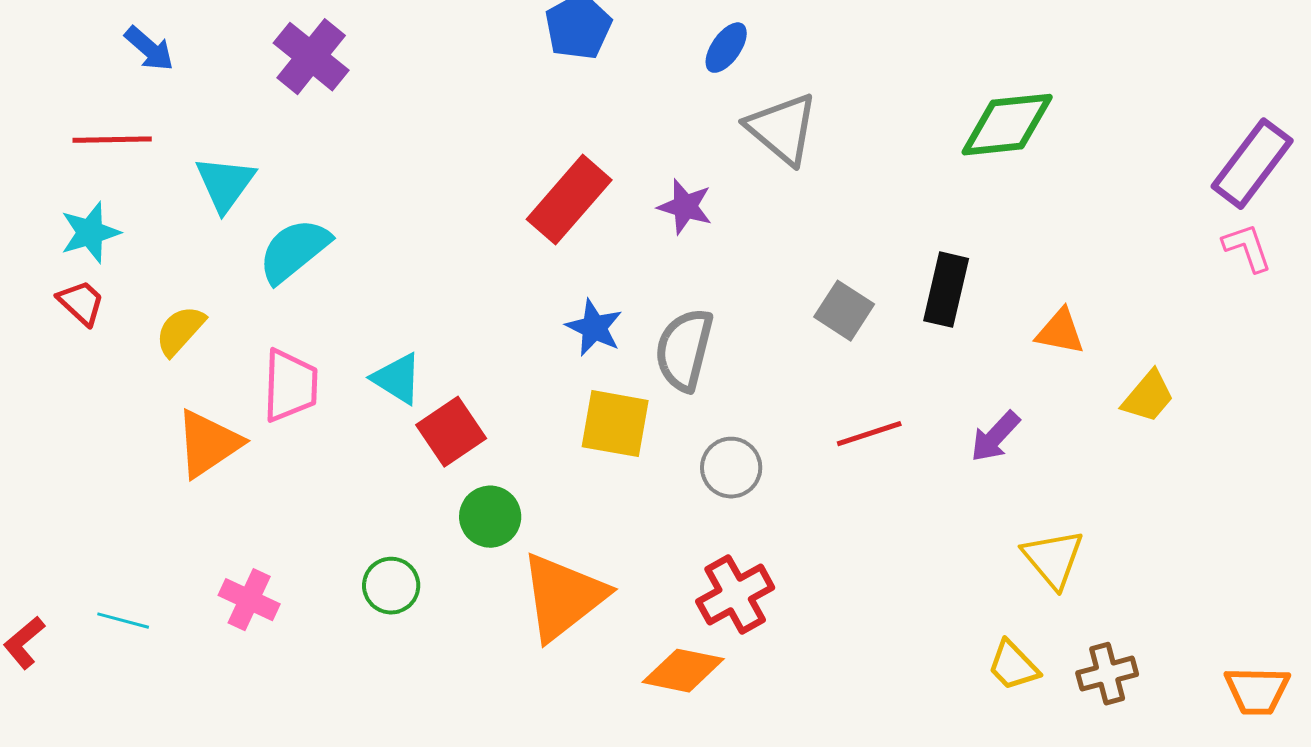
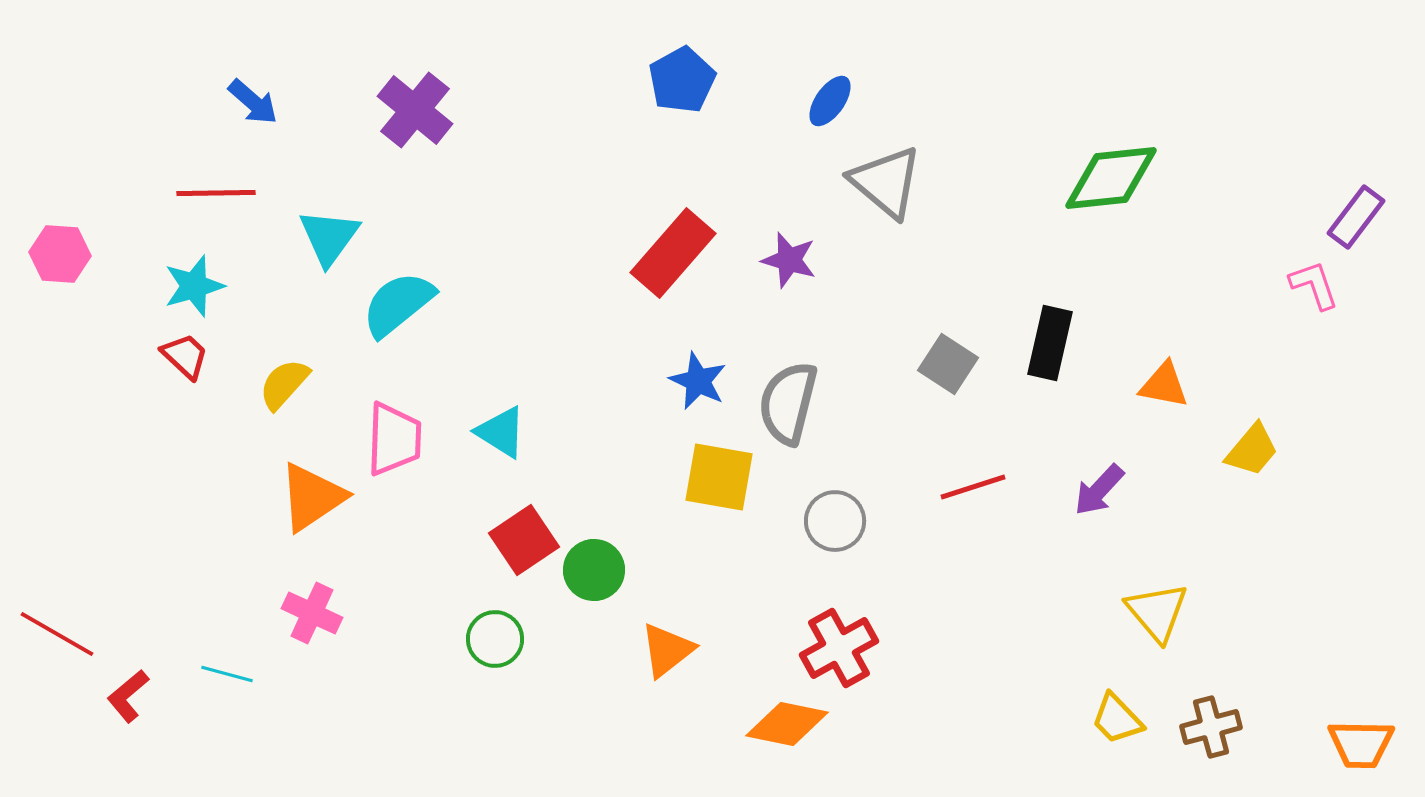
purple rectangle: (1252, 164) -> (1356, 217), size x0.7
pink L-shape: (1247, 248) -> (1314, 285), moved
red square: (451, 432) -> (524, 540), moved
orange triangle: (563, 597) -> (667, 650), size x0.6
pink cross: (249, 600) -> (312, 613), moved

